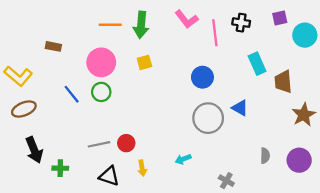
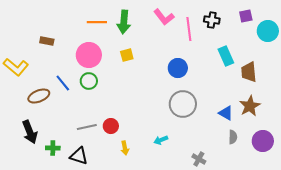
blue triangle: (240, 108) -> (226, 113), moved
brown ellipse: (24, 109) -> (39, 96), moved
brown star: (304, 115) -> (250, 106), moved
black triangle: (109, 176) -> (79, 156), moved

